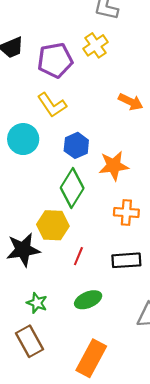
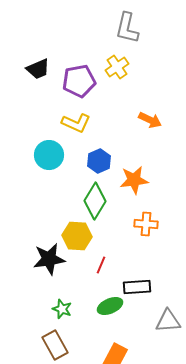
yellow L-shape: (52, 105) -> (76, 123), turned -32
black rectangle: (126, 260) -> (137, 287), moved

